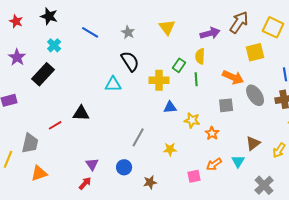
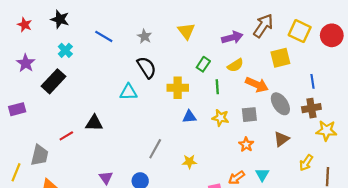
yellow semicircle: (200, 56) -> (235, 65), moved, turned -126
green rectangle: (179, 65) -> (203, 64), moved
yellow star: (192, 120) -> (220, 118), moved
orange star: (212, 133) -> (246, 144), moved
brown triangle: (253, 143) -> (281, 139), moved

